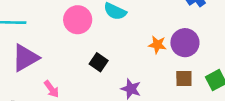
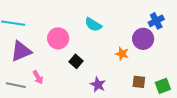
pink circle: (78, 20) -> (58, 38), moved
purple circle: (185, 43) -> (143, 39), moved

